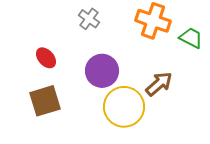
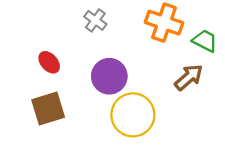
brown arrow: (159, 84) -> (189, 77), moved

